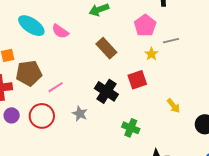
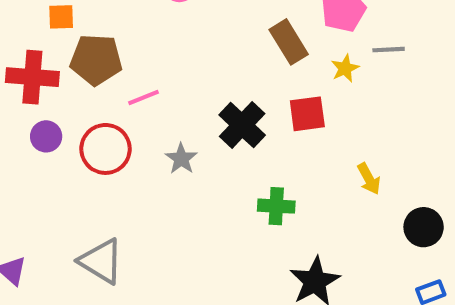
brown rectangle: (106, 48) -> (289, 42), moved
green cross: (131, 128) -> (276, 206), turned -30

